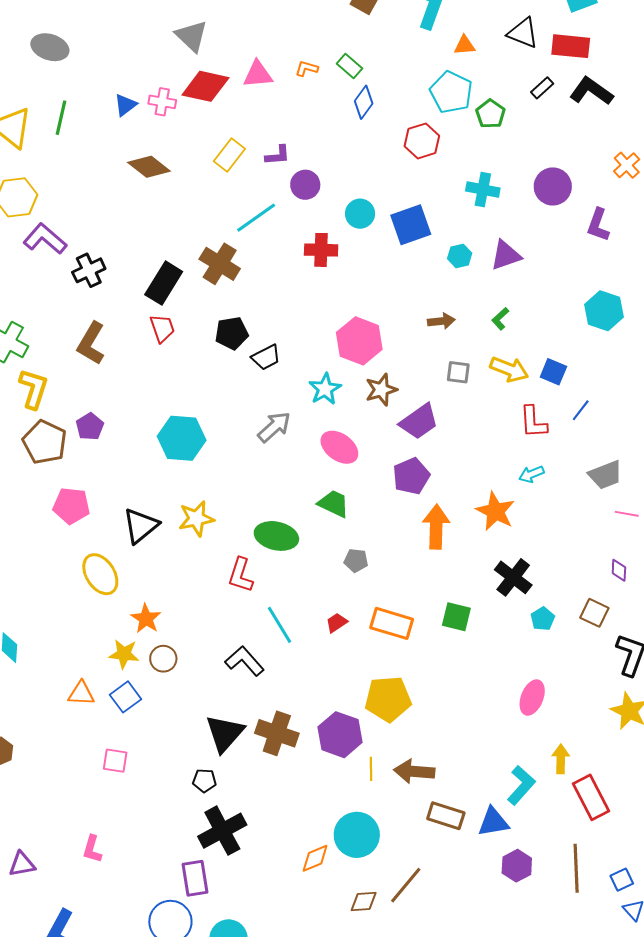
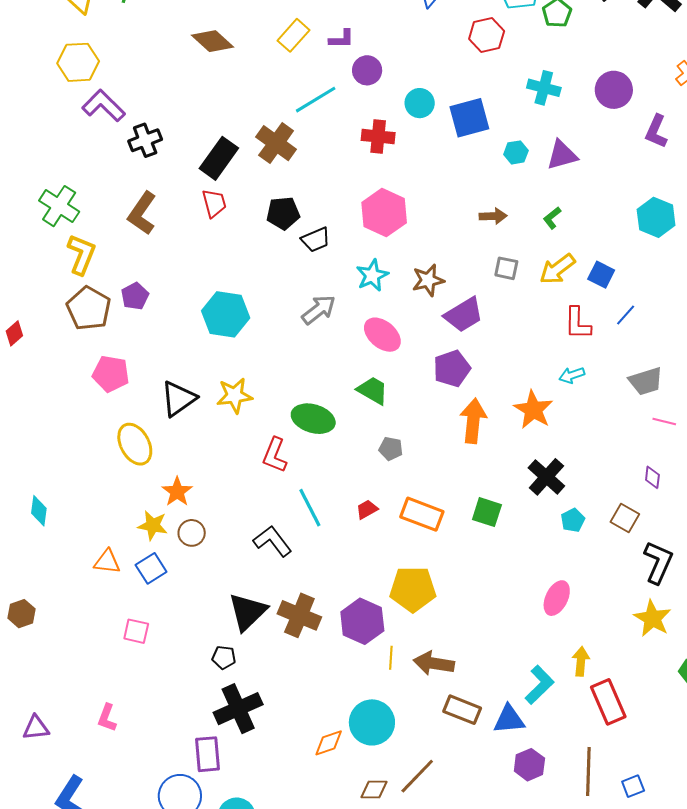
pink hexagon: (359, 341) -> (384, 213), moved
yellow arrow: (509, 369) -> (557, 269), turned 117

